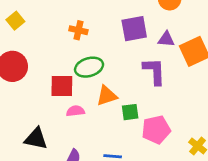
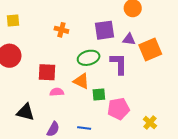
yellow square: (15, 21) -> (13, 21), turned 32
green ellipse: (89, 67) -> (89, 58), moved
orange triangle: (107, 96) -> (81, 81), turned 42

